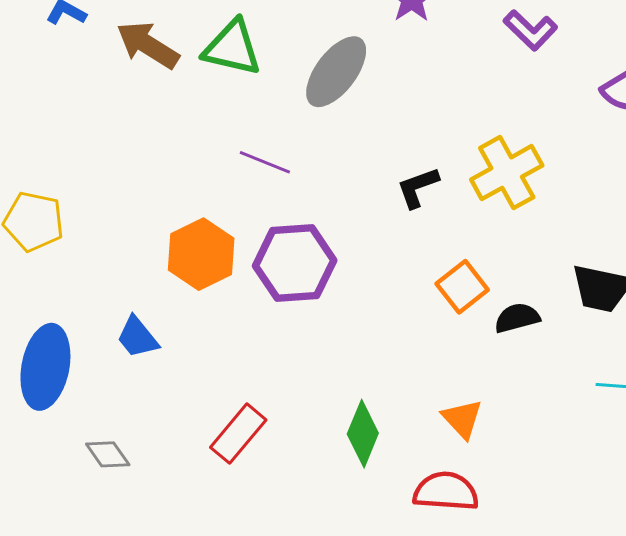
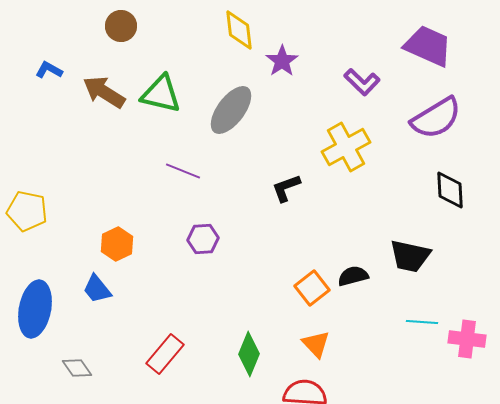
yellow cross: (507, 173) -> (346, 147), moved
orange hexagon: (201, 254) -> (117, 244), moved, size x0.7
purple hexagon: (295, 263) -> (203, 239), size x0.6
orange square: (462, 287) -> (312, 288), moved

